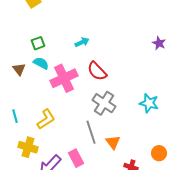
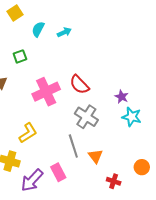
cyan arrow: (82, 42) -> (64, 32), moved
purple star: (159, 43) -> (122, 97), moved
cyan semicircle: (41, 63) -> (38, 29), moved, turned -91

